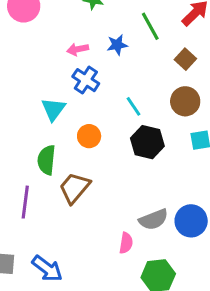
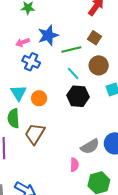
green line: (150, 26) -> (71, 50), moved, turned -66
blue star: (117, 45) -> (48, 35), size x1.5
cyan line: (134, 106) -> (73, 73), moved
cyan triangle: (53, 109) -> (19, 93), moved

